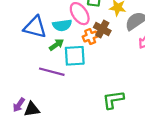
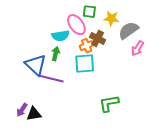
blue triangle: (35, 27) -> (36, 65), moved, turned 30
green arrow: (56, 45) -> (56, 54), turned -40
cyan square: (75, 56) -> (85, 64), moved

